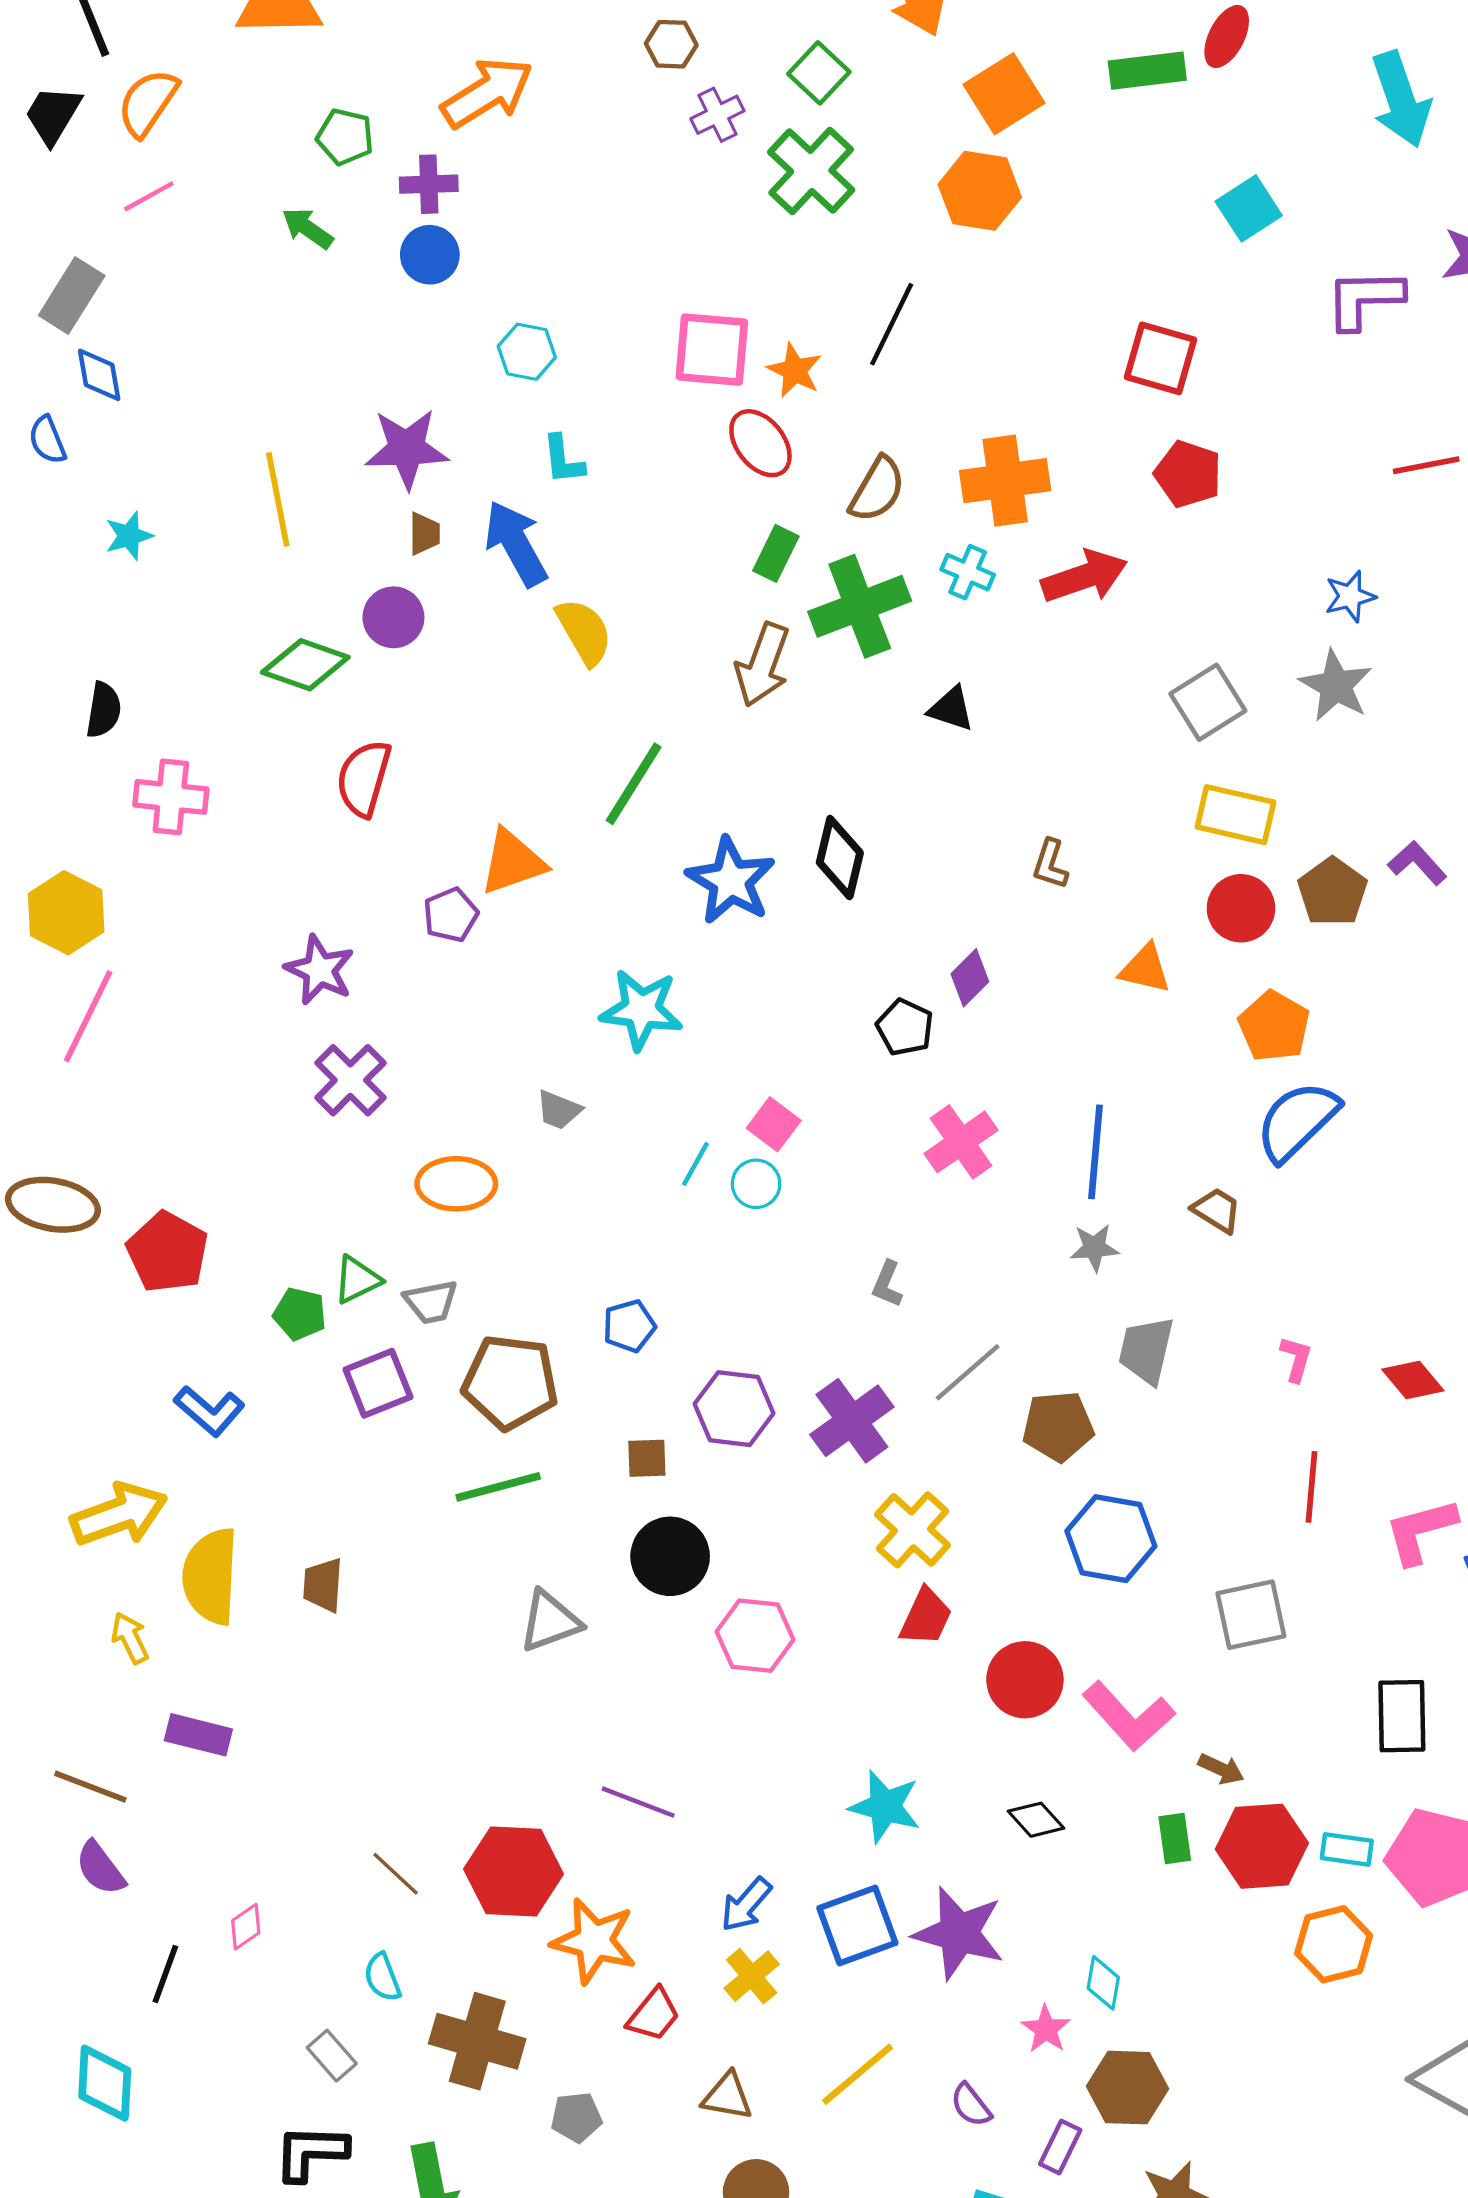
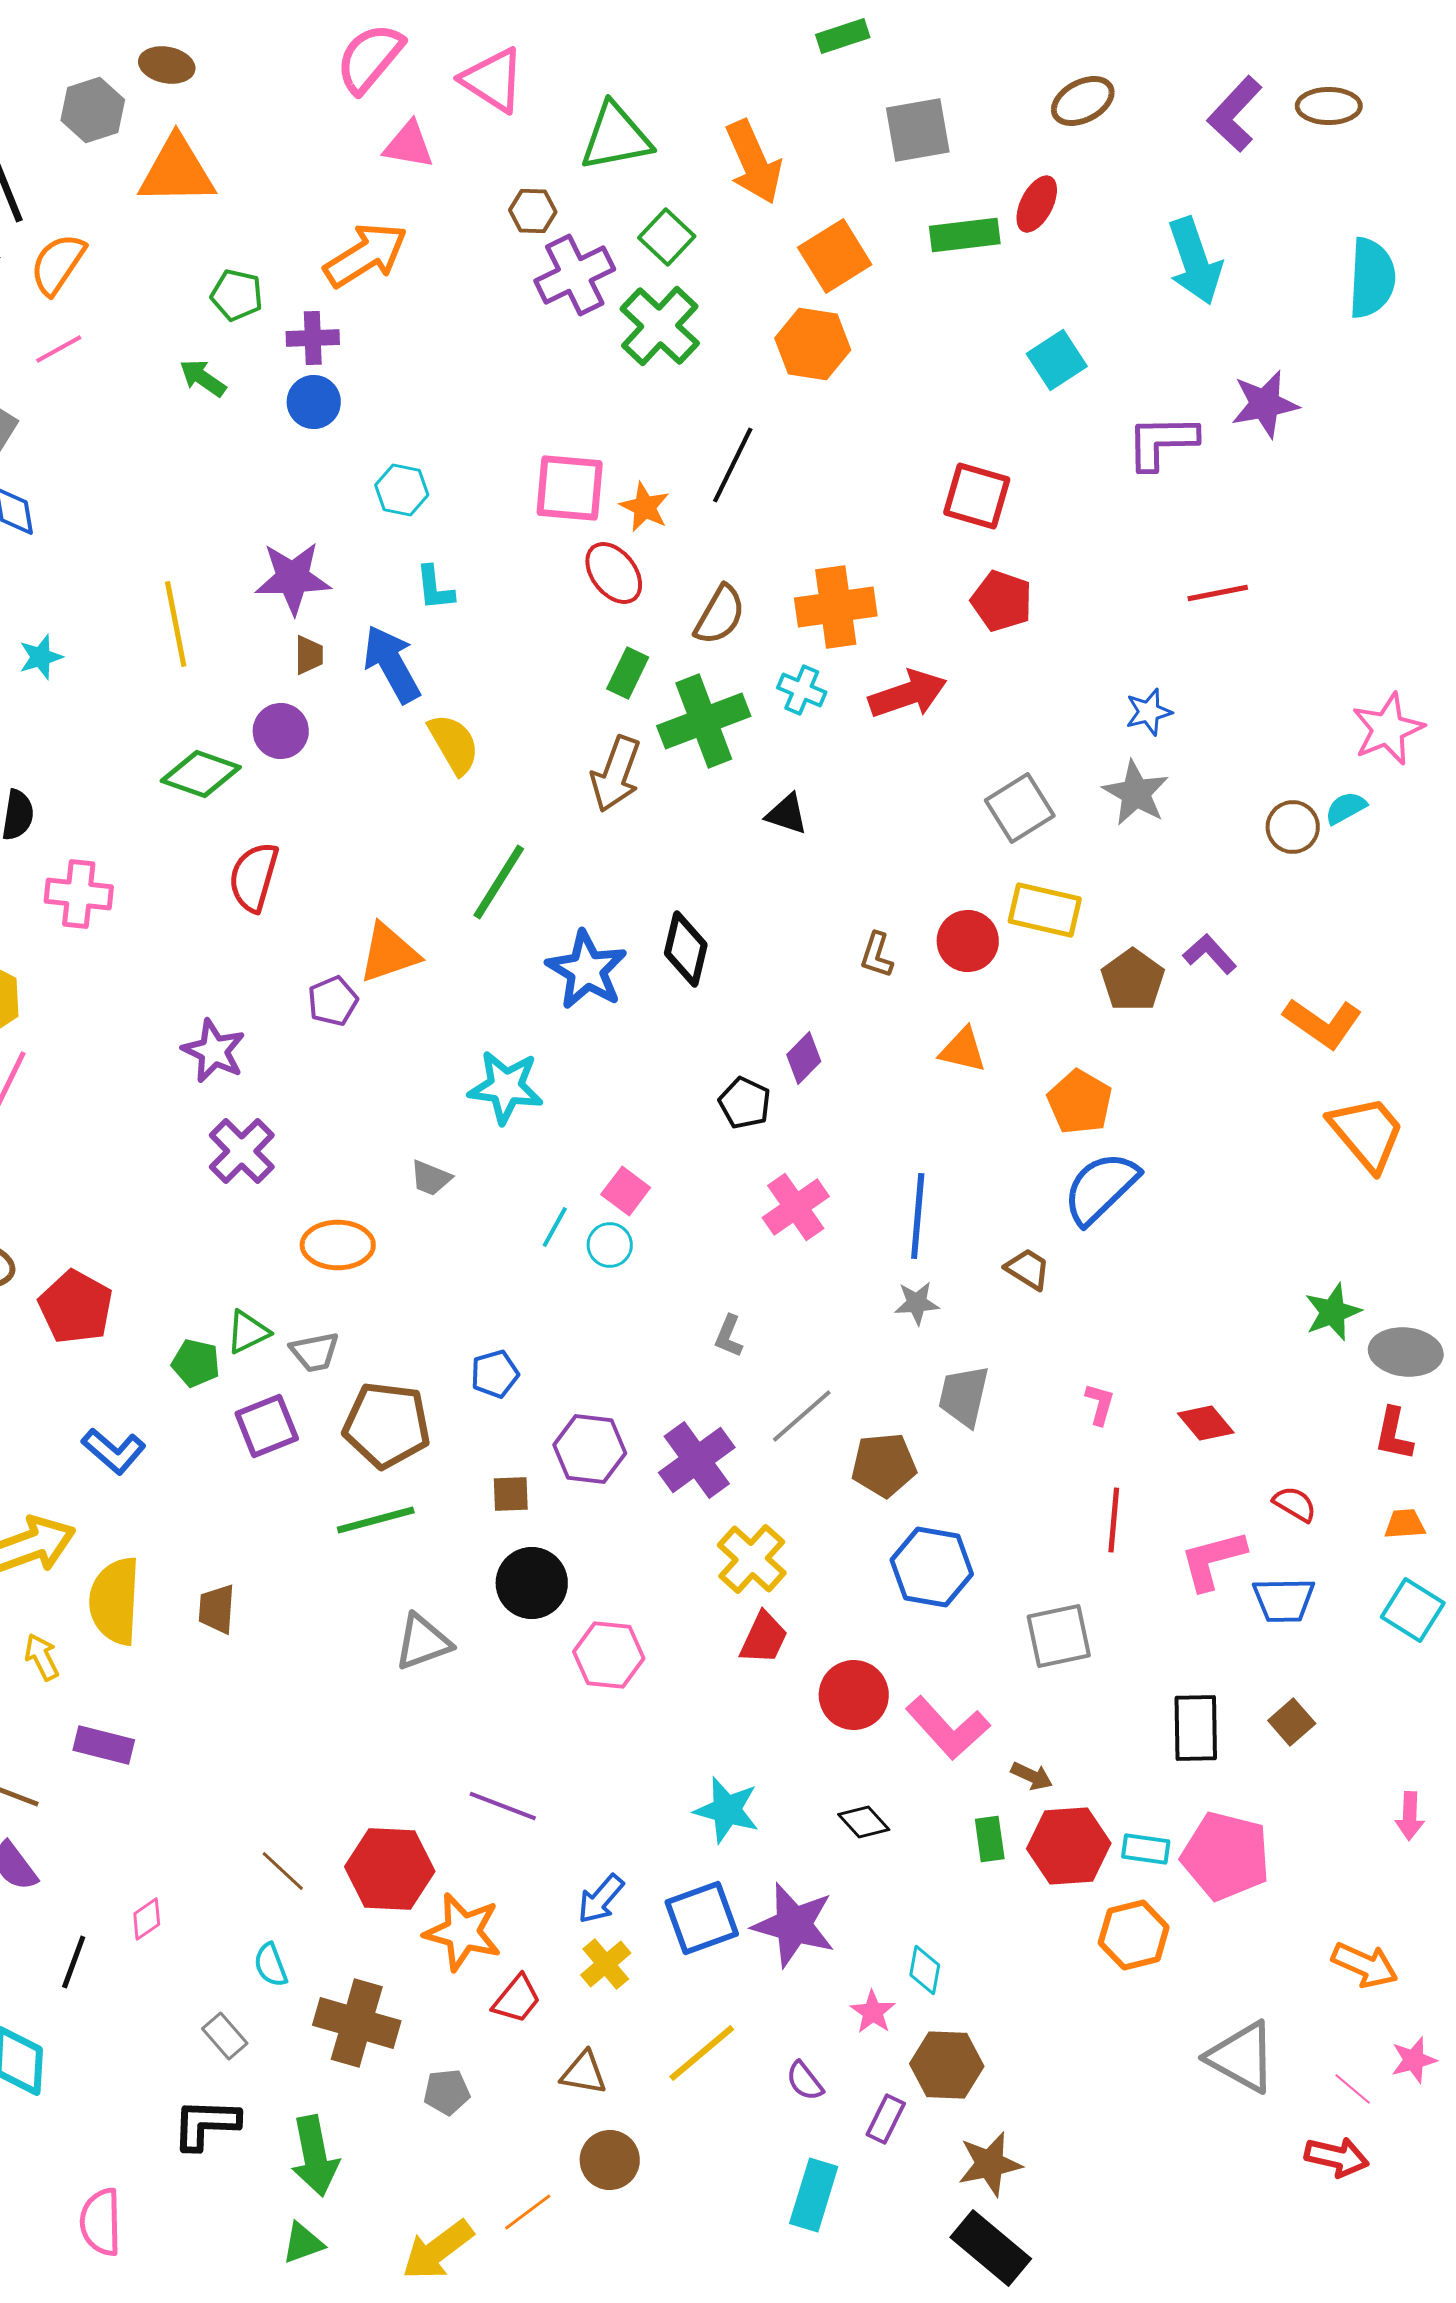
purple cross: (717, 115) -> (575, 275), size x1.6
red circle: (1241, 908) -> (968, 941), moved

